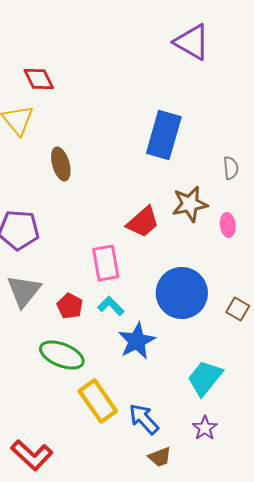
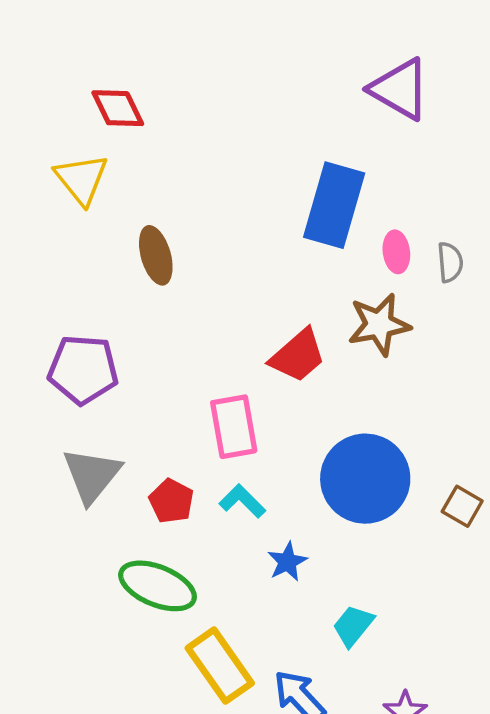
purple triangle: (192, 42) -> (400, 89), moved
pink ellipse: (228, 225) -> (396, 252), moved
blue star: (137, 341) -> (287, 562), size x0.6
cyan trapezoid: (205, 378) -> (353, 626), moved, size x0.7

